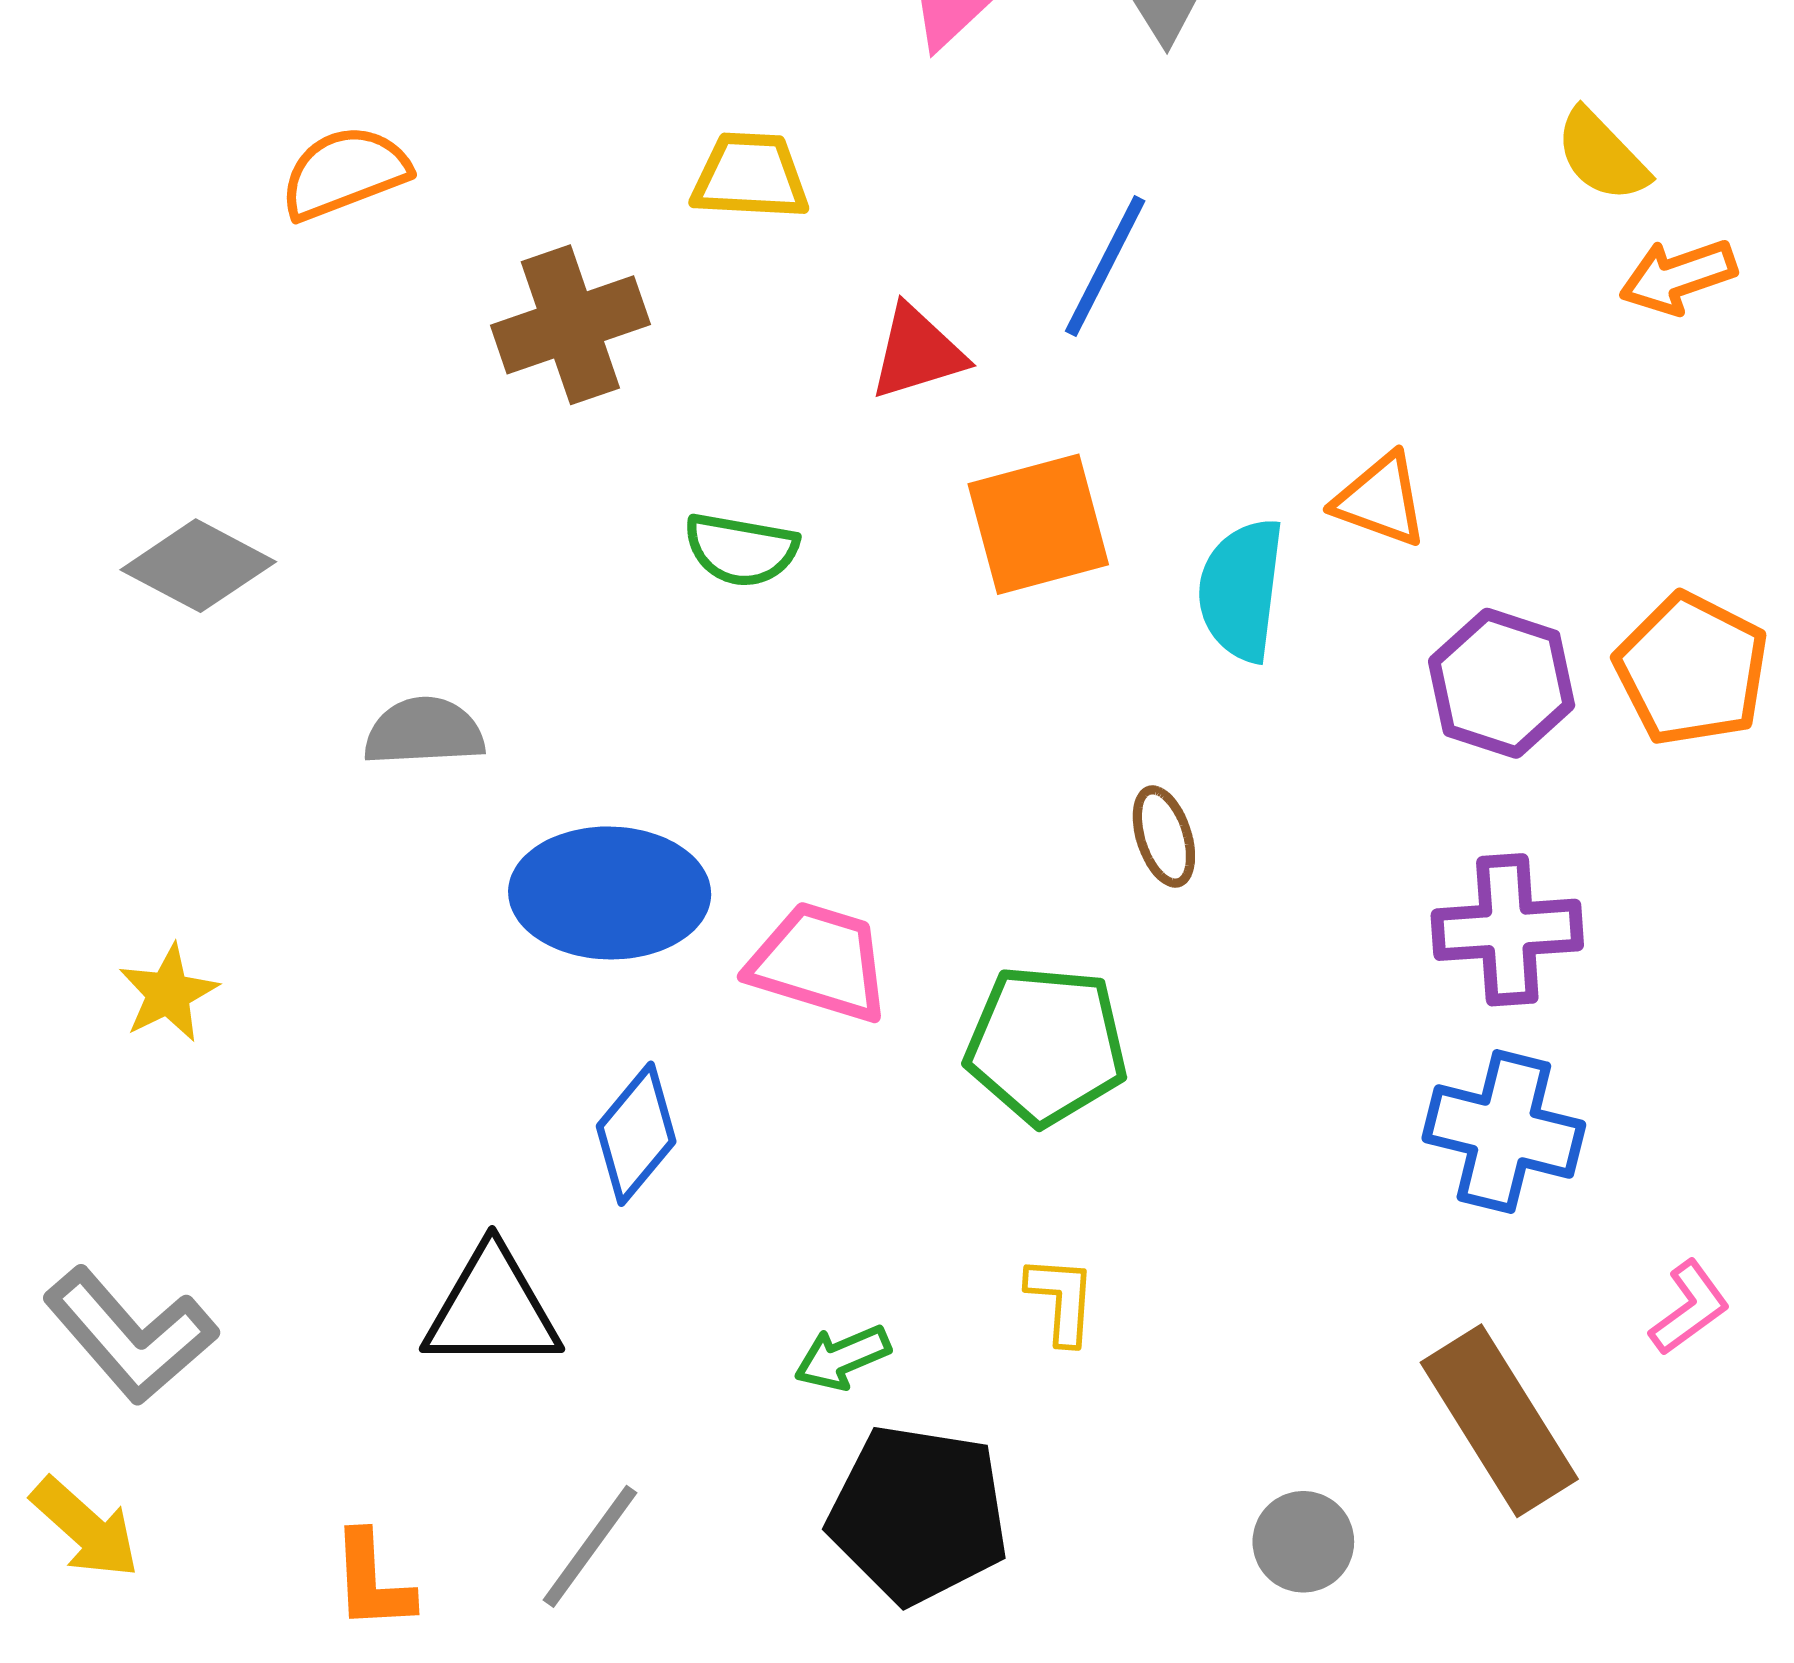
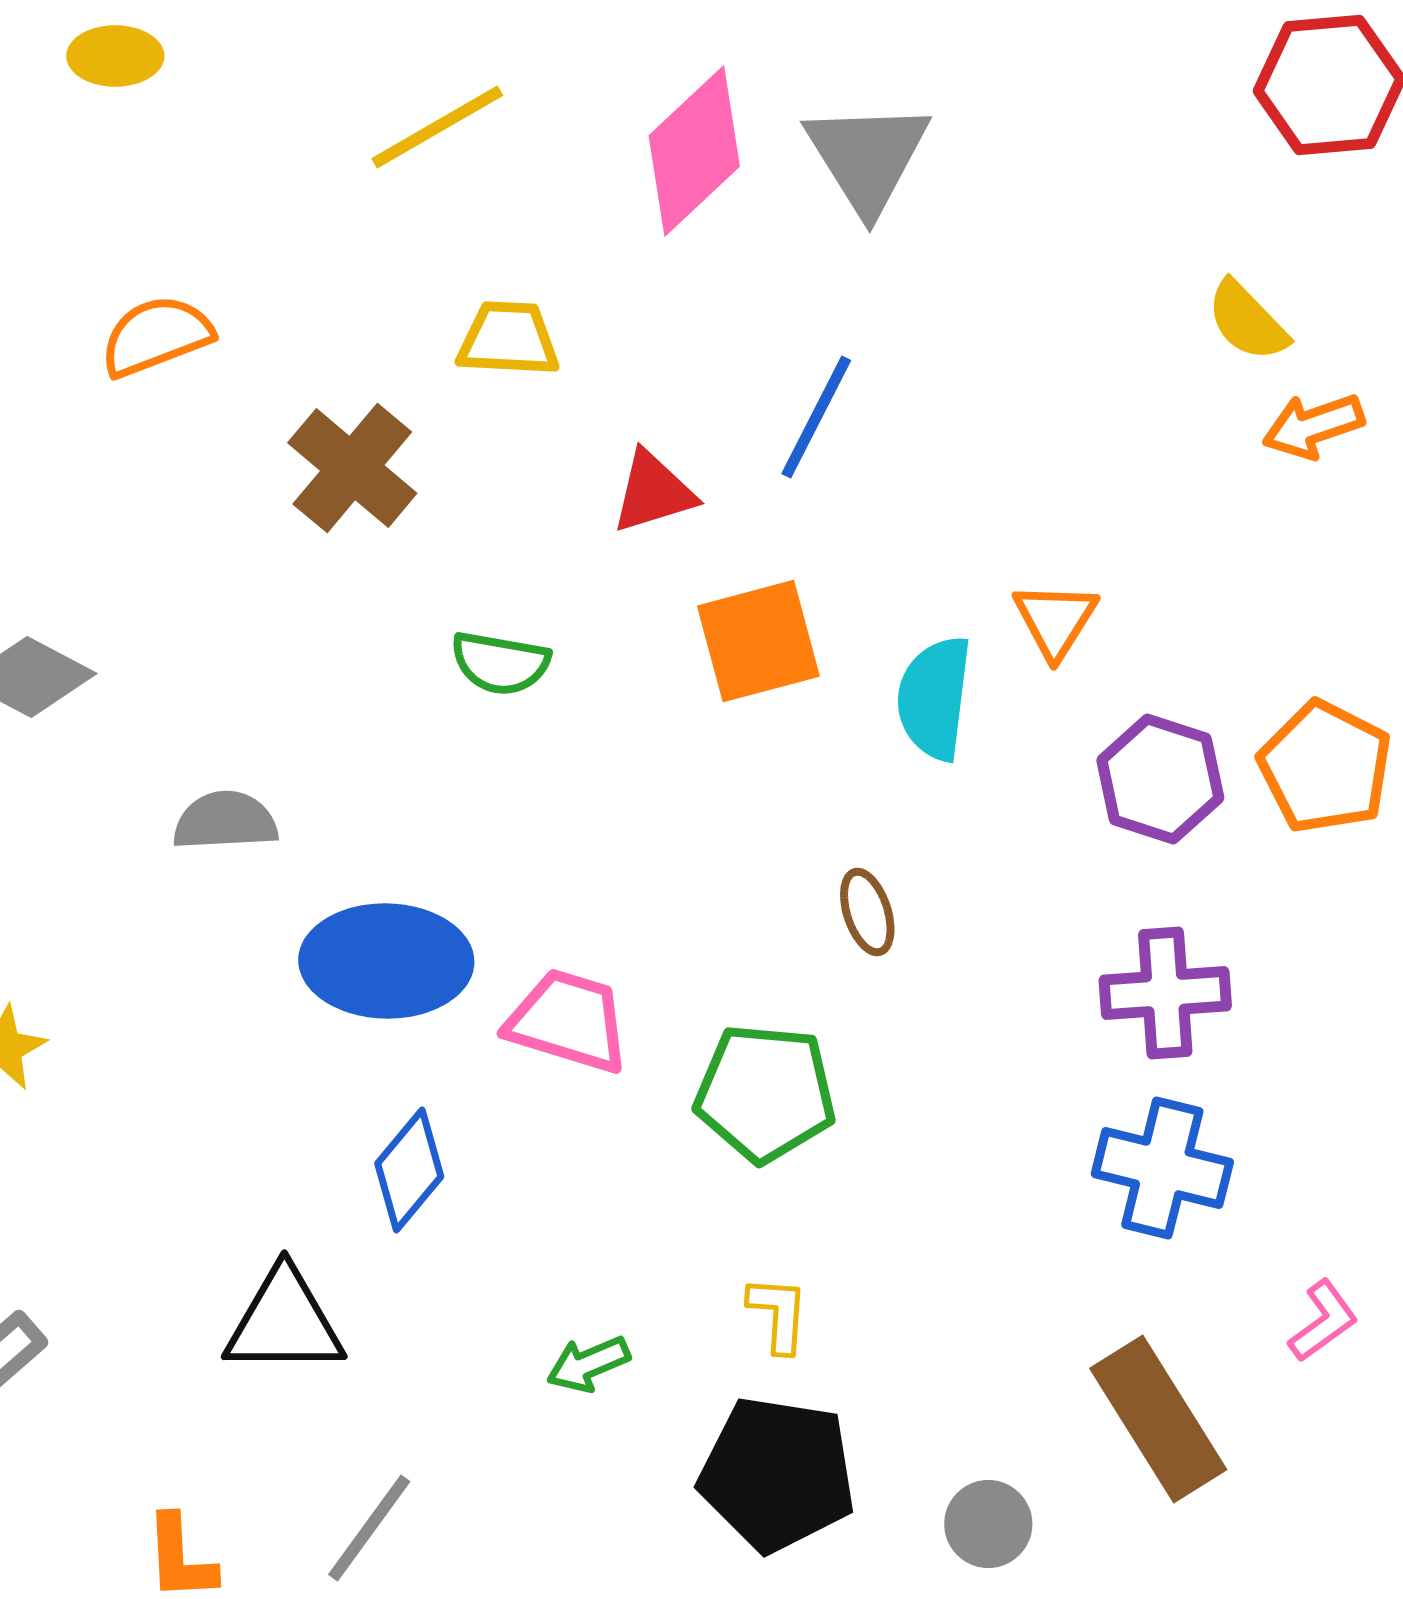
brown cross: (570, 325) -> (352, 468), turned -31
orange triangle: (1381, 500) -> (1055, 620), turned 42
black pentagon: (918, 1514) -> (777, 1474), moved

